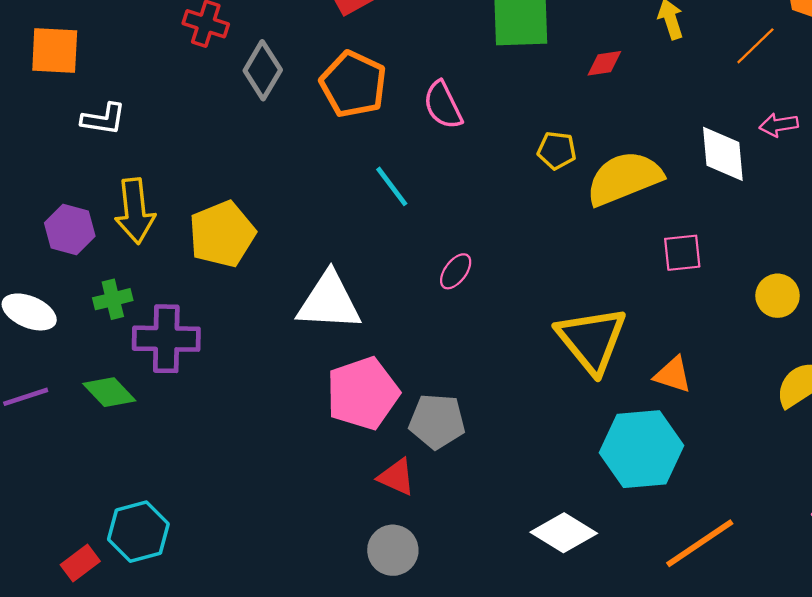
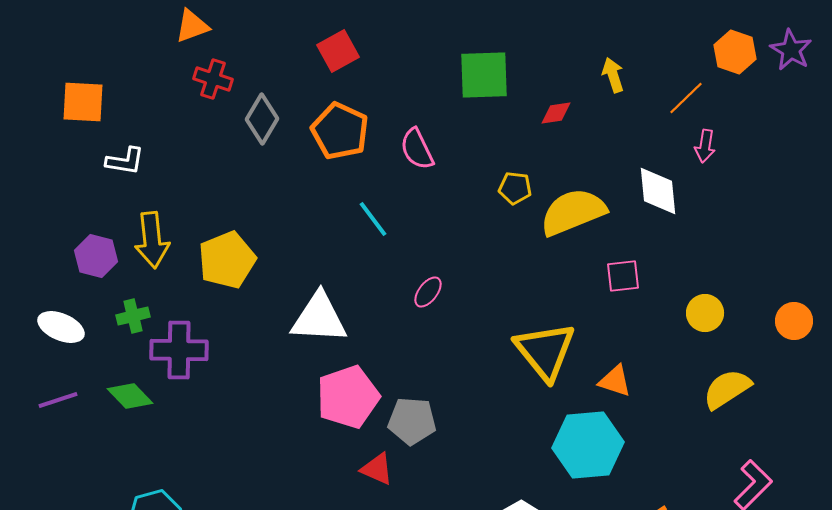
pink arrow: (779, 125) -> (705, 146), moved, turned -72

